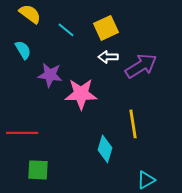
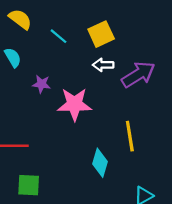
purple star: (50, 75) -> (41, 84), size x0.7

